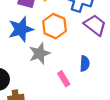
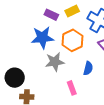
blue semicircle: (85, 64) -> (88, 68), moved

